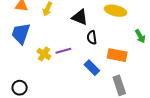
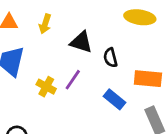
black triangle: (80, 17) -> (81, 42), moved
purple line: (63, 51) -> (73, 80), turned -35

